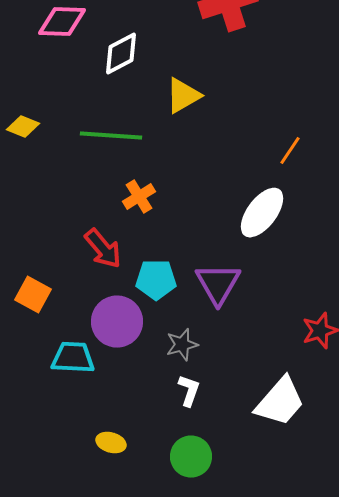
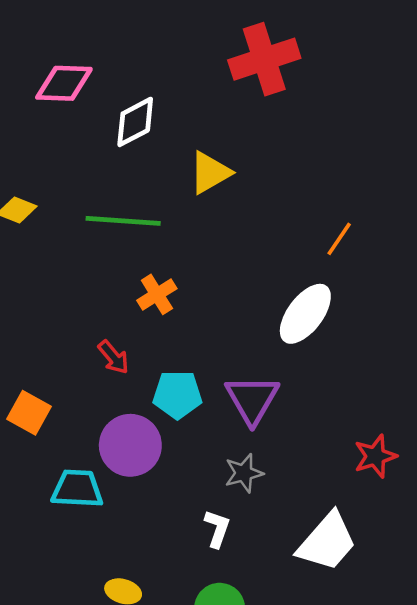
red arrow: (103, 249) -> (113, 357), size x0.7
gray star: (182, 345) -> (244, 473), moved

